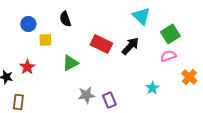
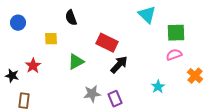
blue circle: (28, 24) -> (18, 23), moved
green square: (170, 34) -> (176, 33), turned 30
black arrow: (130, 46) -> (119, 65), moved

